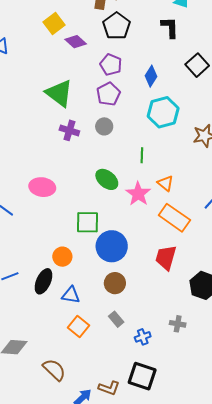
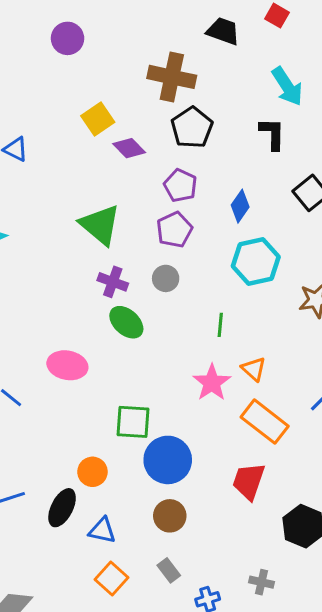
green ellipse: (107, 179) -> (126, 322), moved

